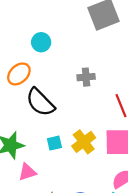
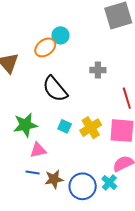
orange ellipse: (19, 74) -> (45, 47), moved
cyan square: (54, 143) -> (65, 126), turned 32

